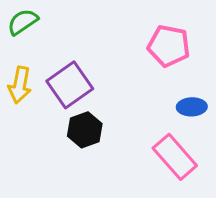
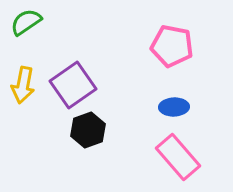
blue ellipse: (192, 107) -> (174, 107), moved

